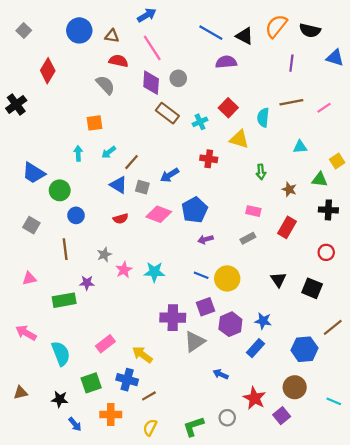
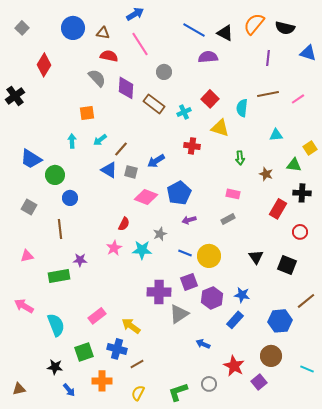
purple diamond: (151, 83) -> (126, 88), moved
red semicircle: (121, 219) -> (124, 224), moved, turned -48
red rectangle: (287, 227) -> (278, 209), moved
gray star: (104, 255) -> (160, 234), moved
brown triangle: (21, 393) -> (19, 389), moved

